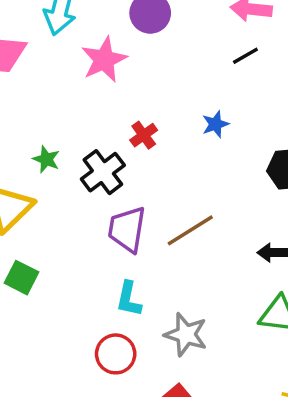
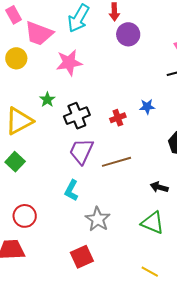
pink star: (104, 60) -> (69, 63), moved
red cross: (144, 135) -> (118, 118), moved
red circle: (116, 354) -> (25, 216), moved

